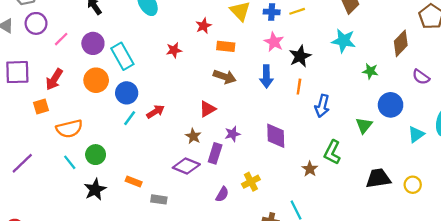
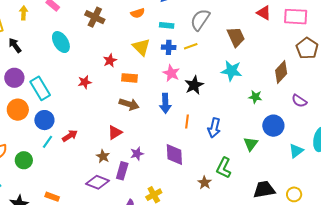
orange line: (299, 87) -> (187, 121), moved
green circle: (96, 155) -> (24, 160), moved

